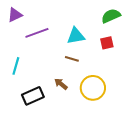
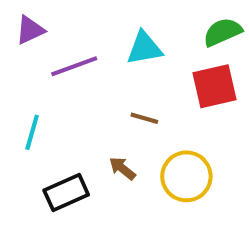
cyan triangle: (76, 36) -> (144, 48), moved
red square: (107, 43) -> (215, 86), size x1.6

